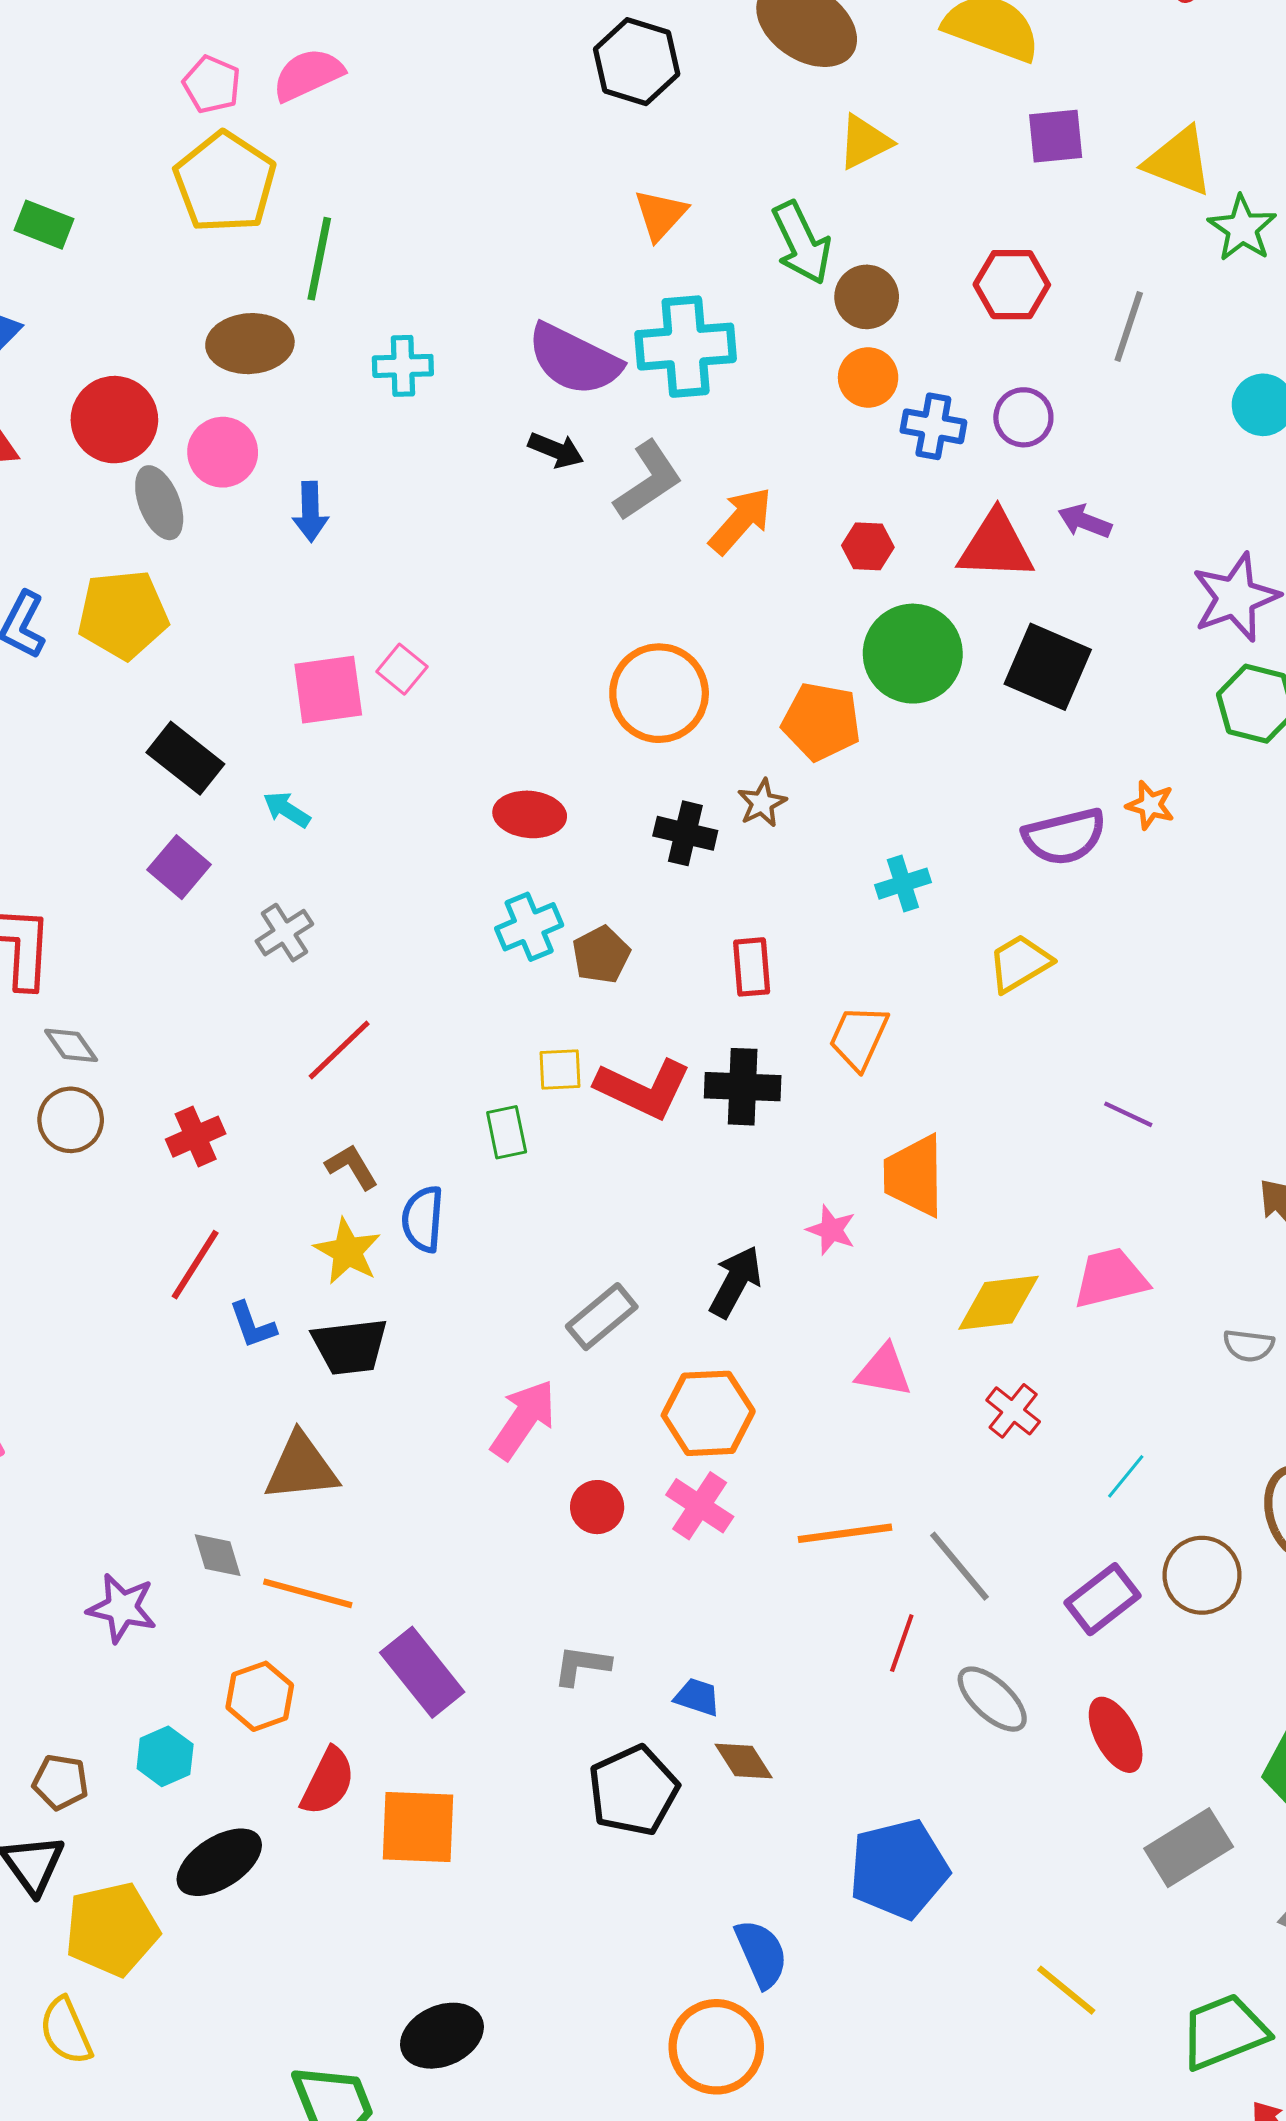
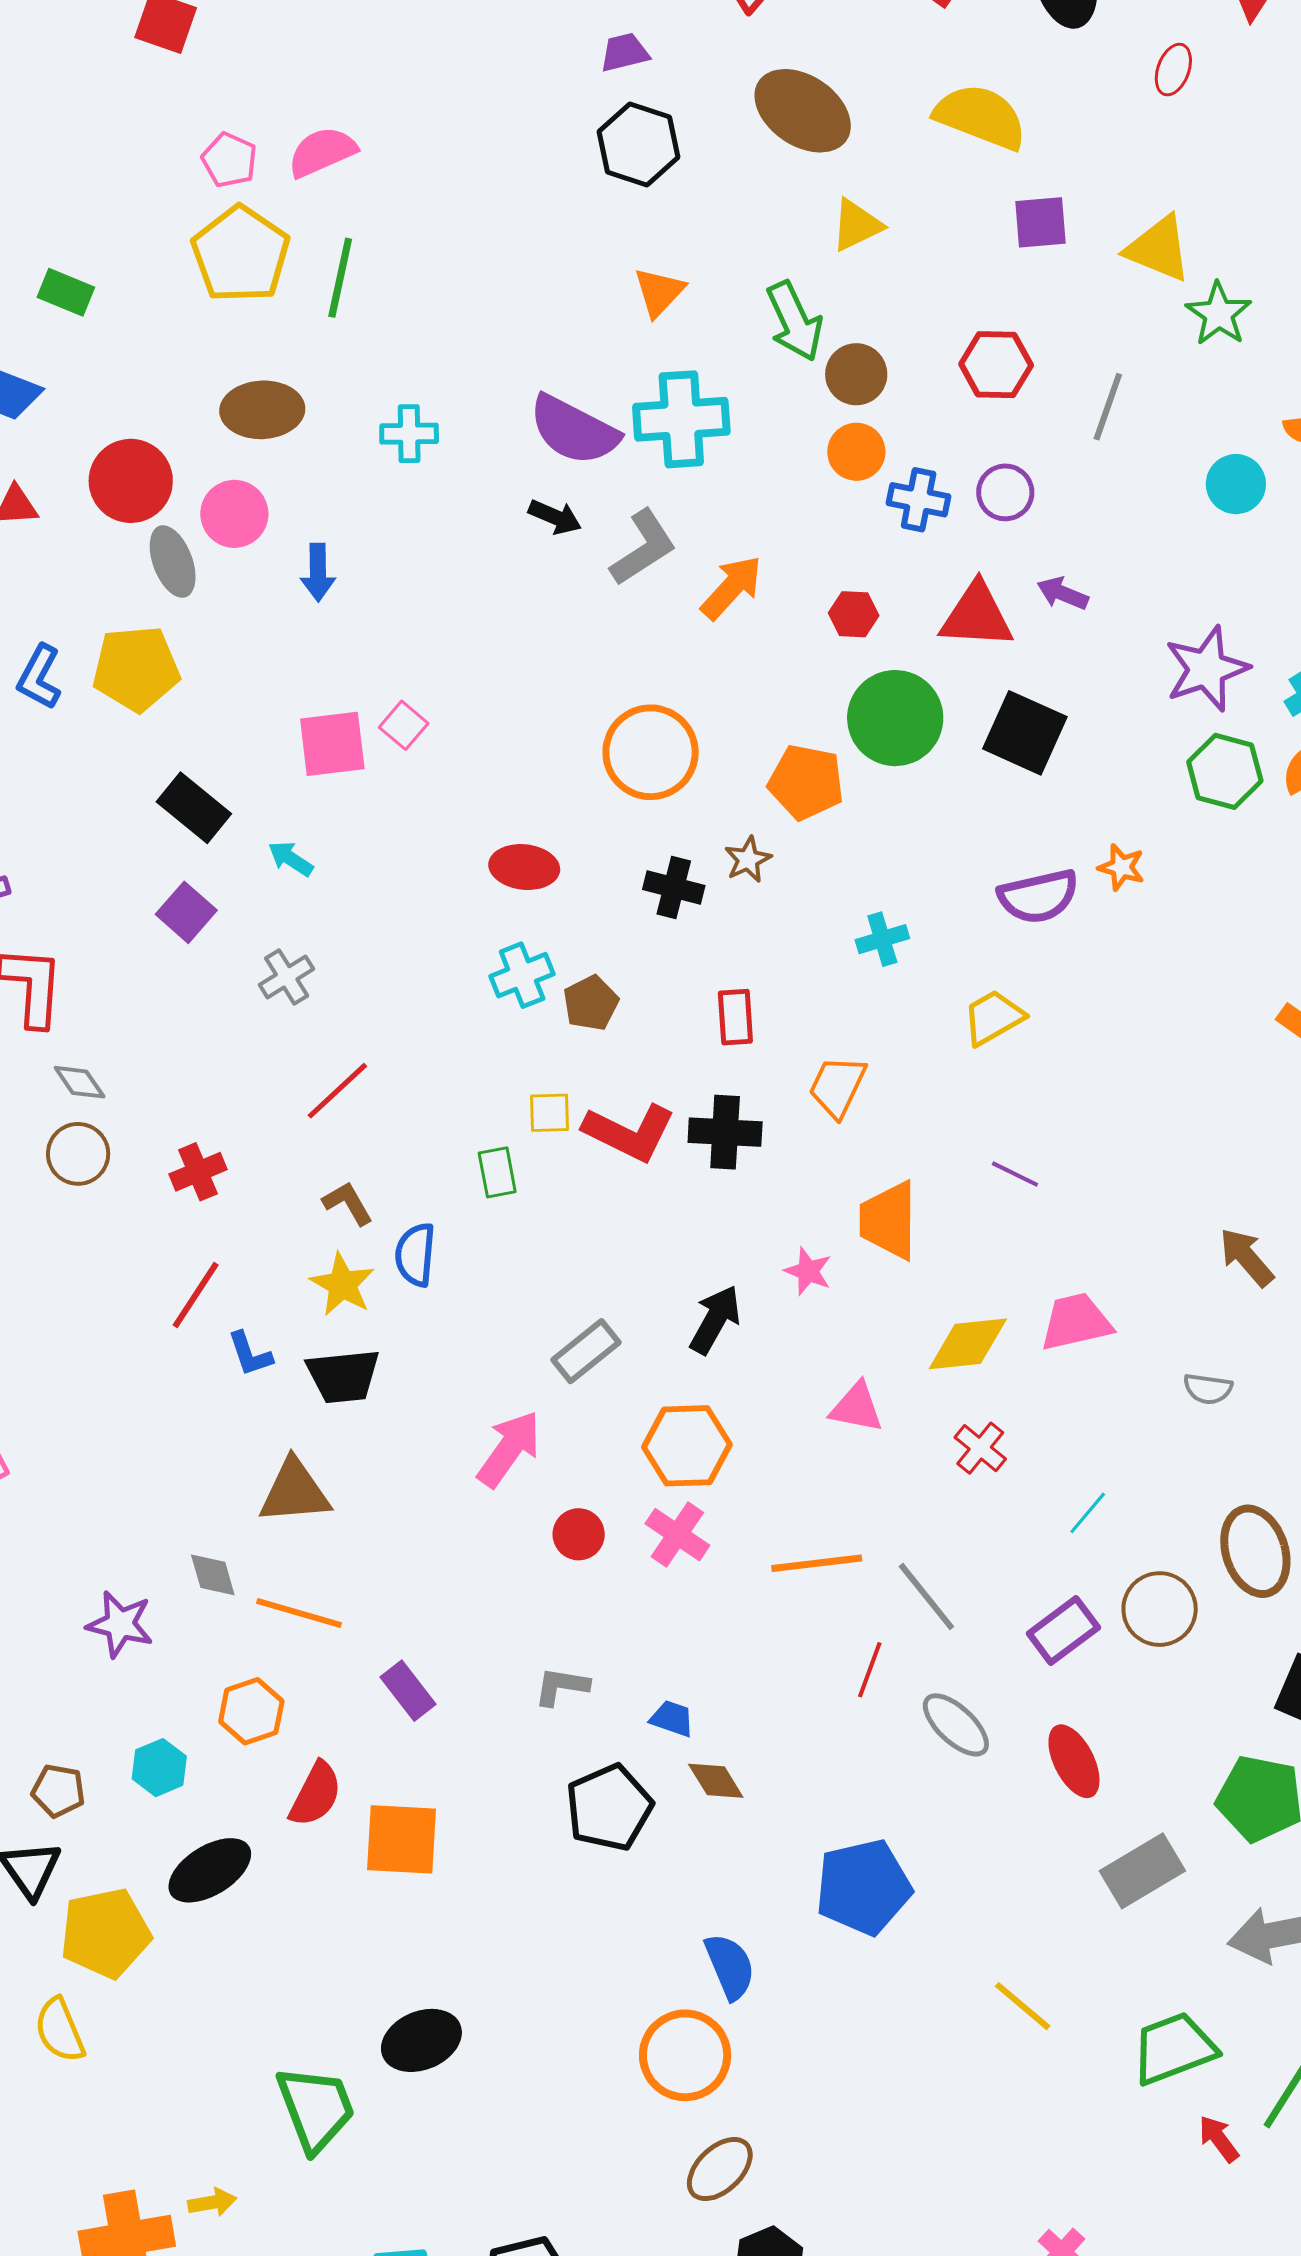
green line: (319, 259) -> (340, 278), moved
purple line: (1128, 1114) -> (1015, 1174), moved
purple rectangle: (422, 1672) -> (408, 1691), size x0.7

